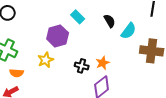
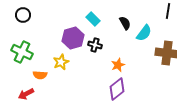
black cross: (82, 66) -> (95, 45), moved
orange semicircle: (17, 73) -> (40, 75), moved

